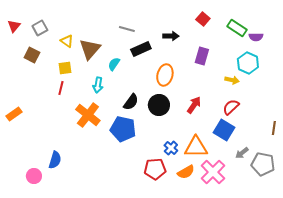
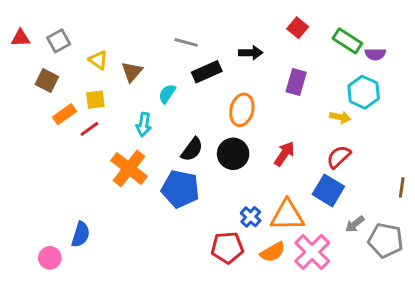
red triangle: (14, 26) -> (21, 38), turned 48
brown triangle: (90, 49) -> (132, 72), size x0.7
red line: (61, 88) -> (89, 129), turned 40
orange rectangle: (14, 114) -> (65, 114), moved

